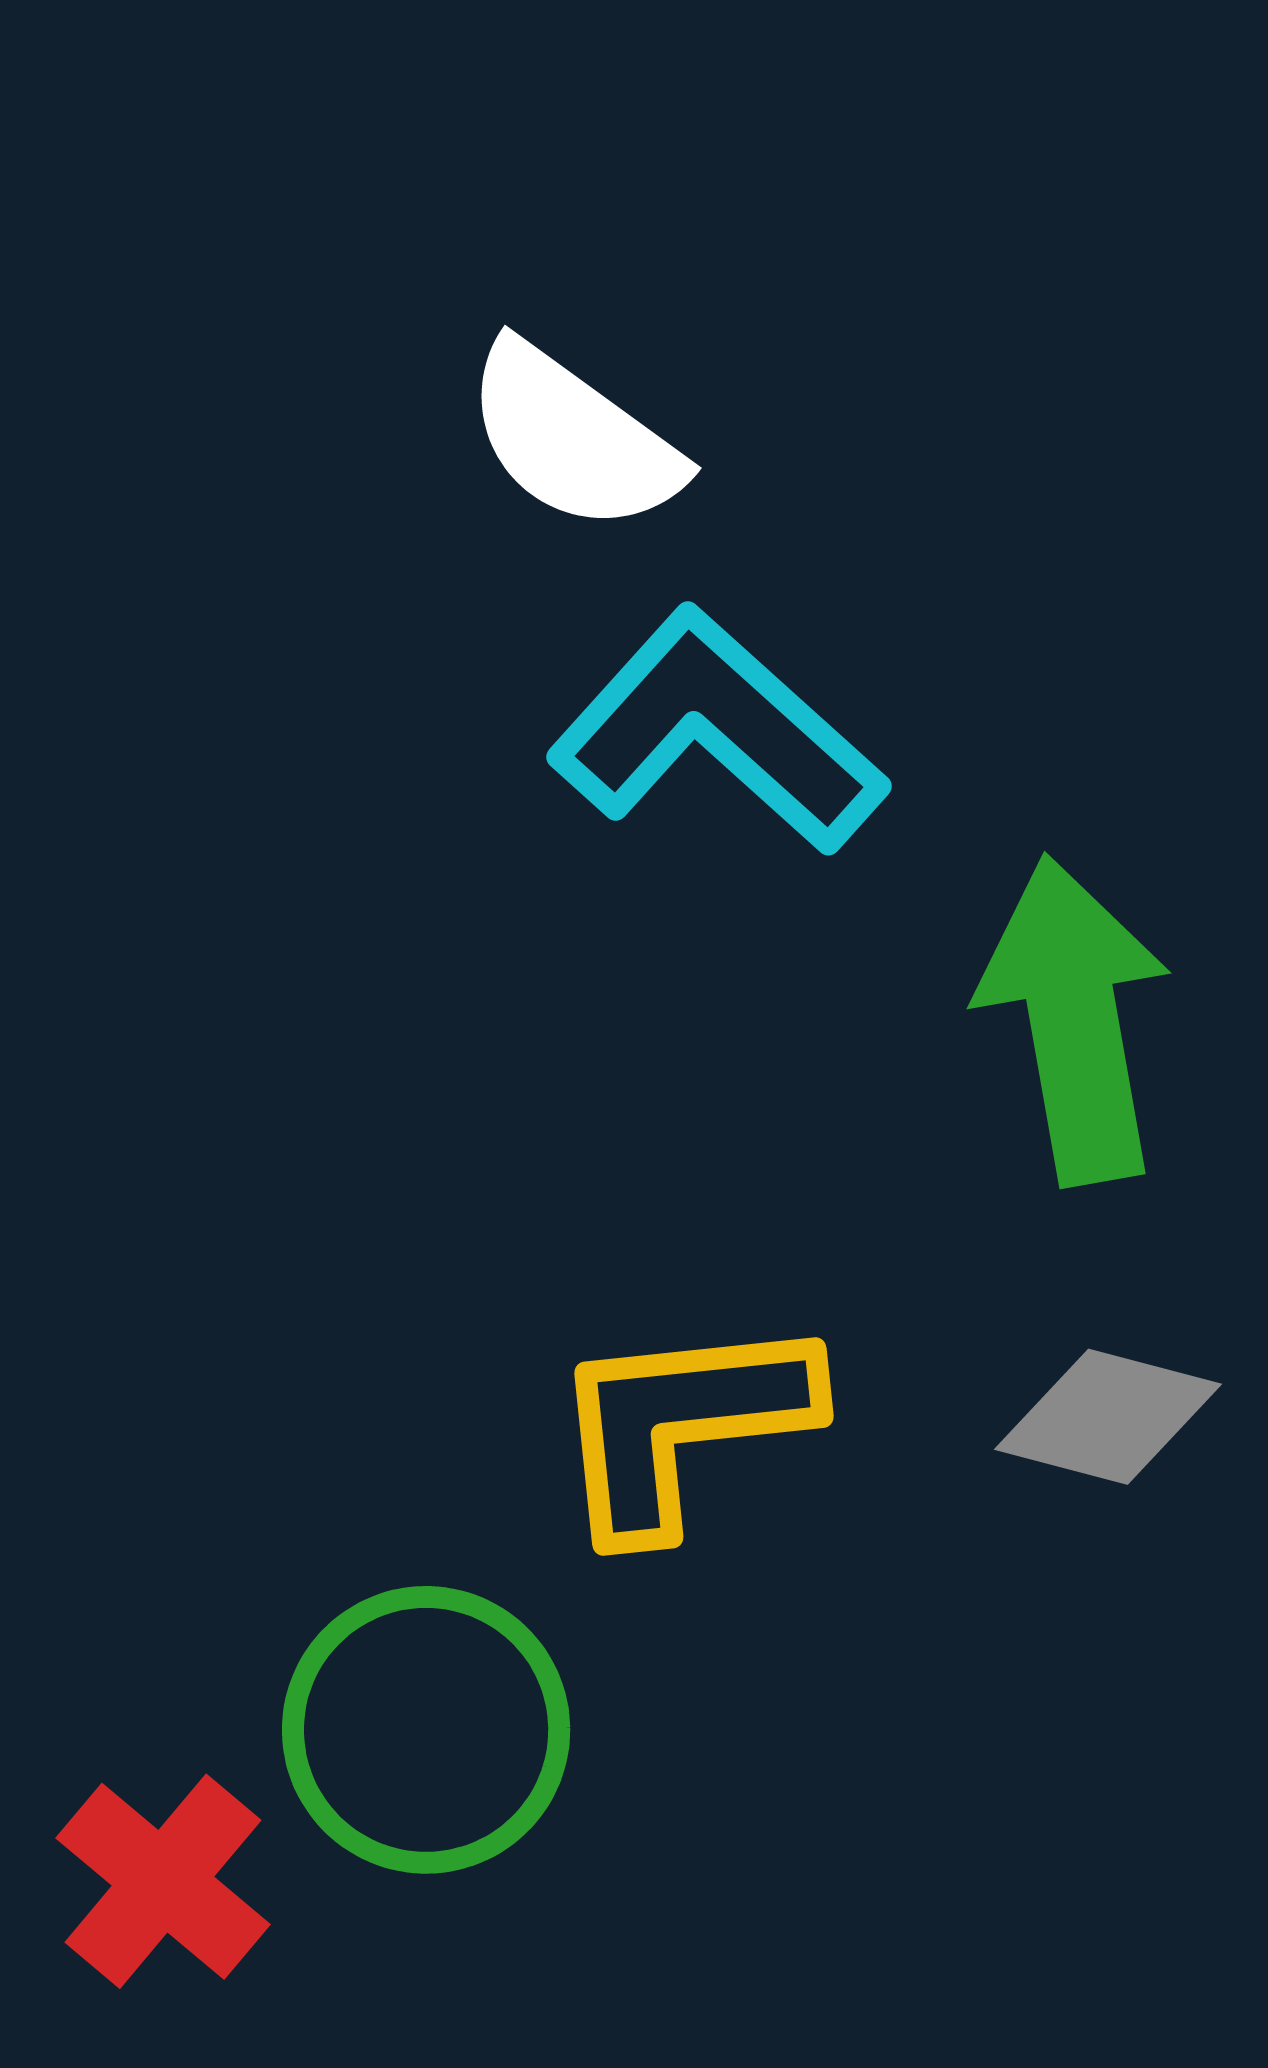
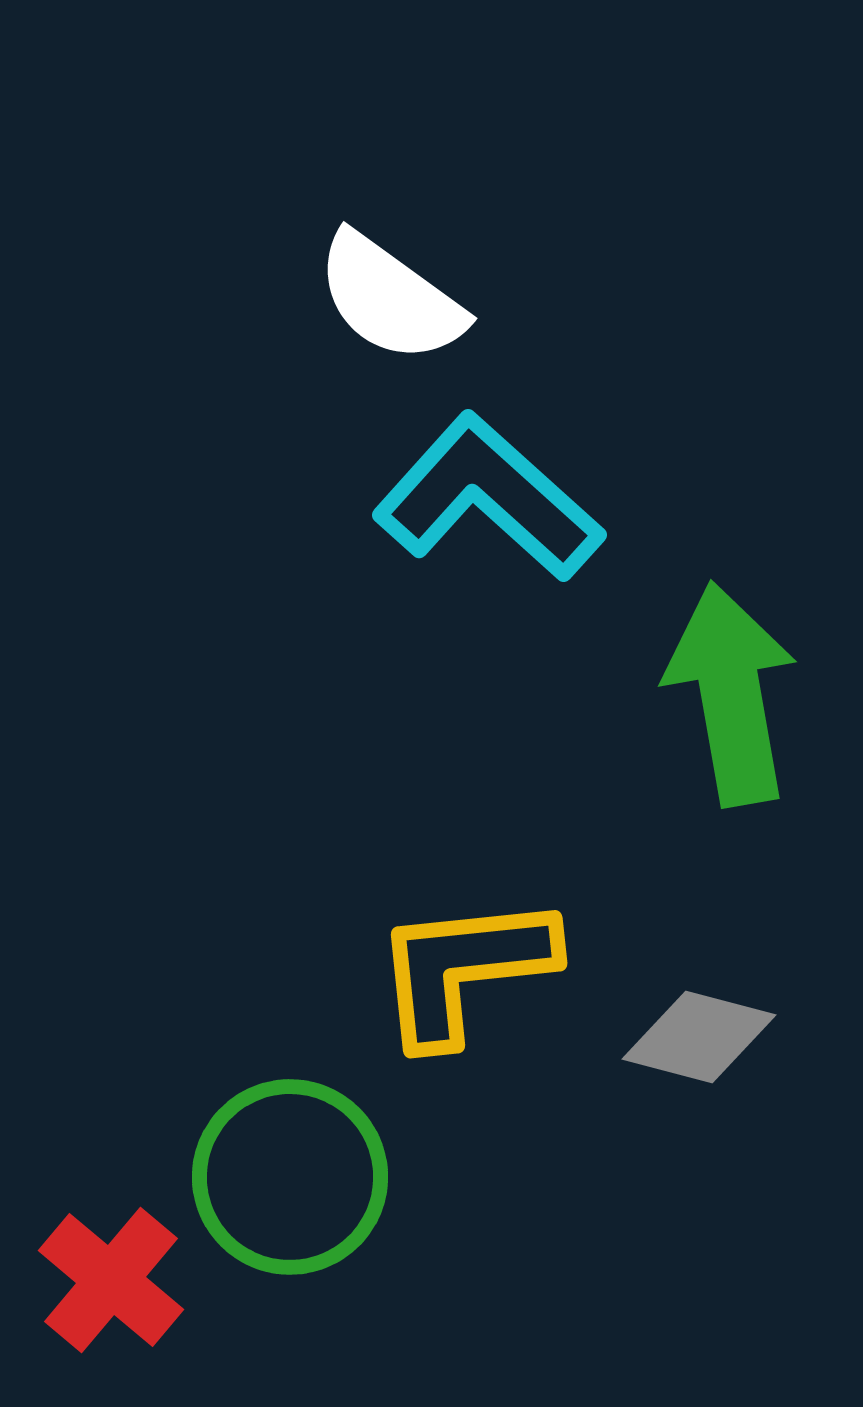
gray diamond: (1108, 1417) -> (699, 1037), moved

